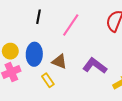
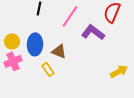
purple L-shape: (95, 66) -> (93, 32), moved

